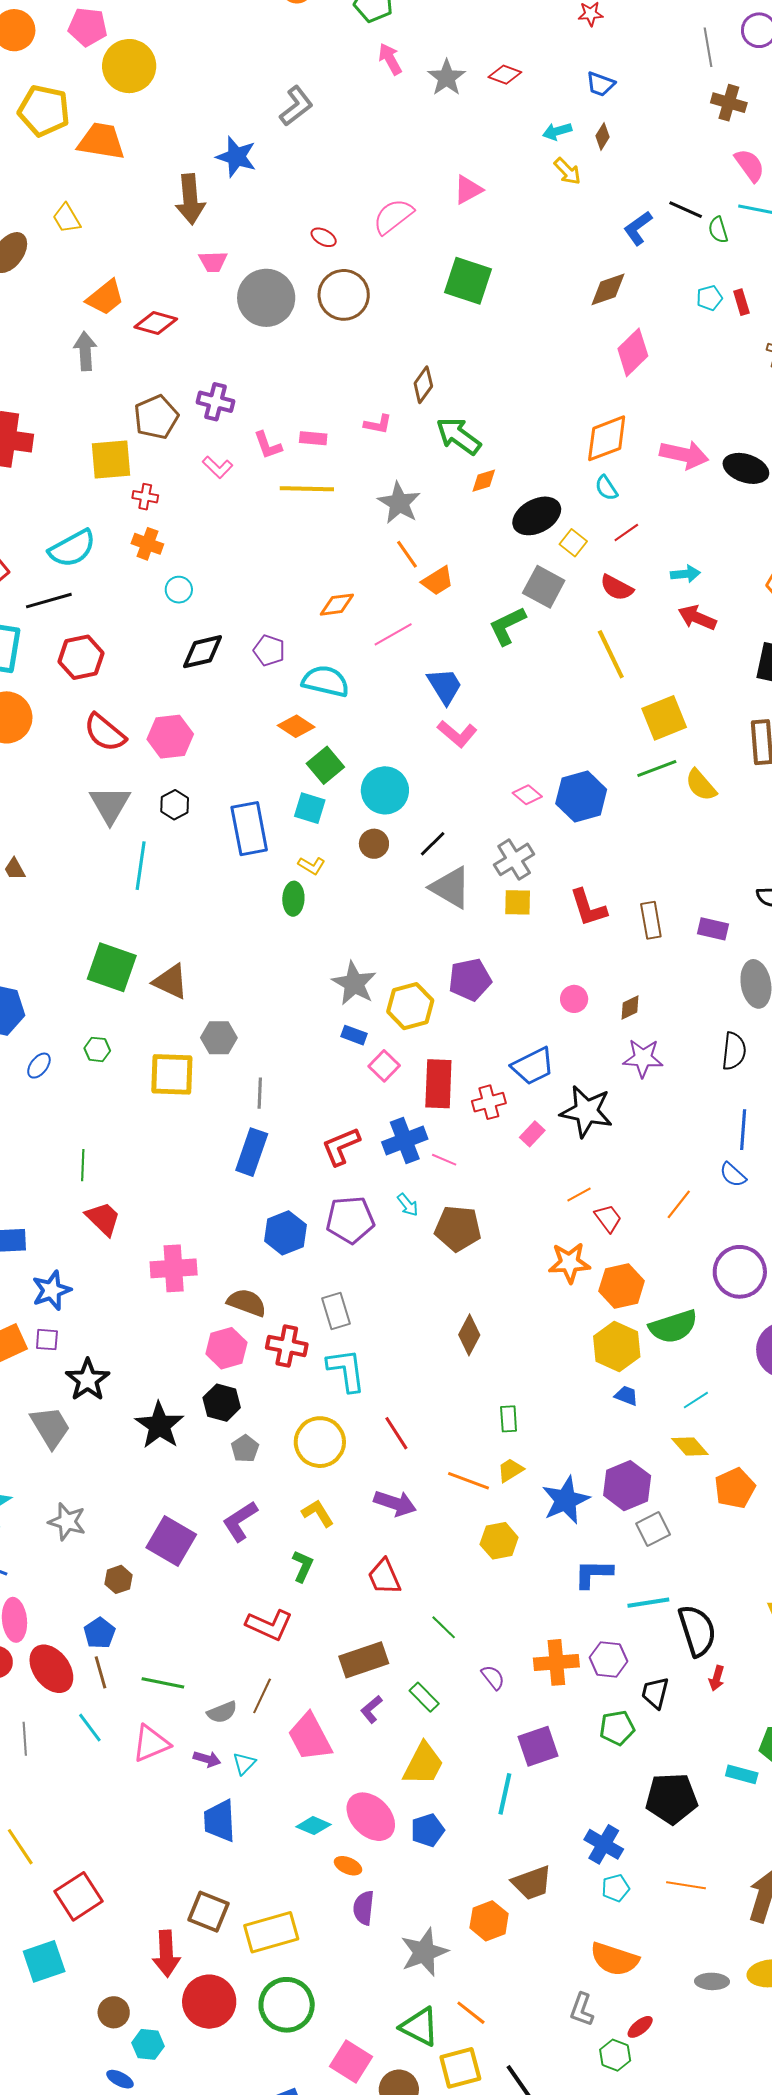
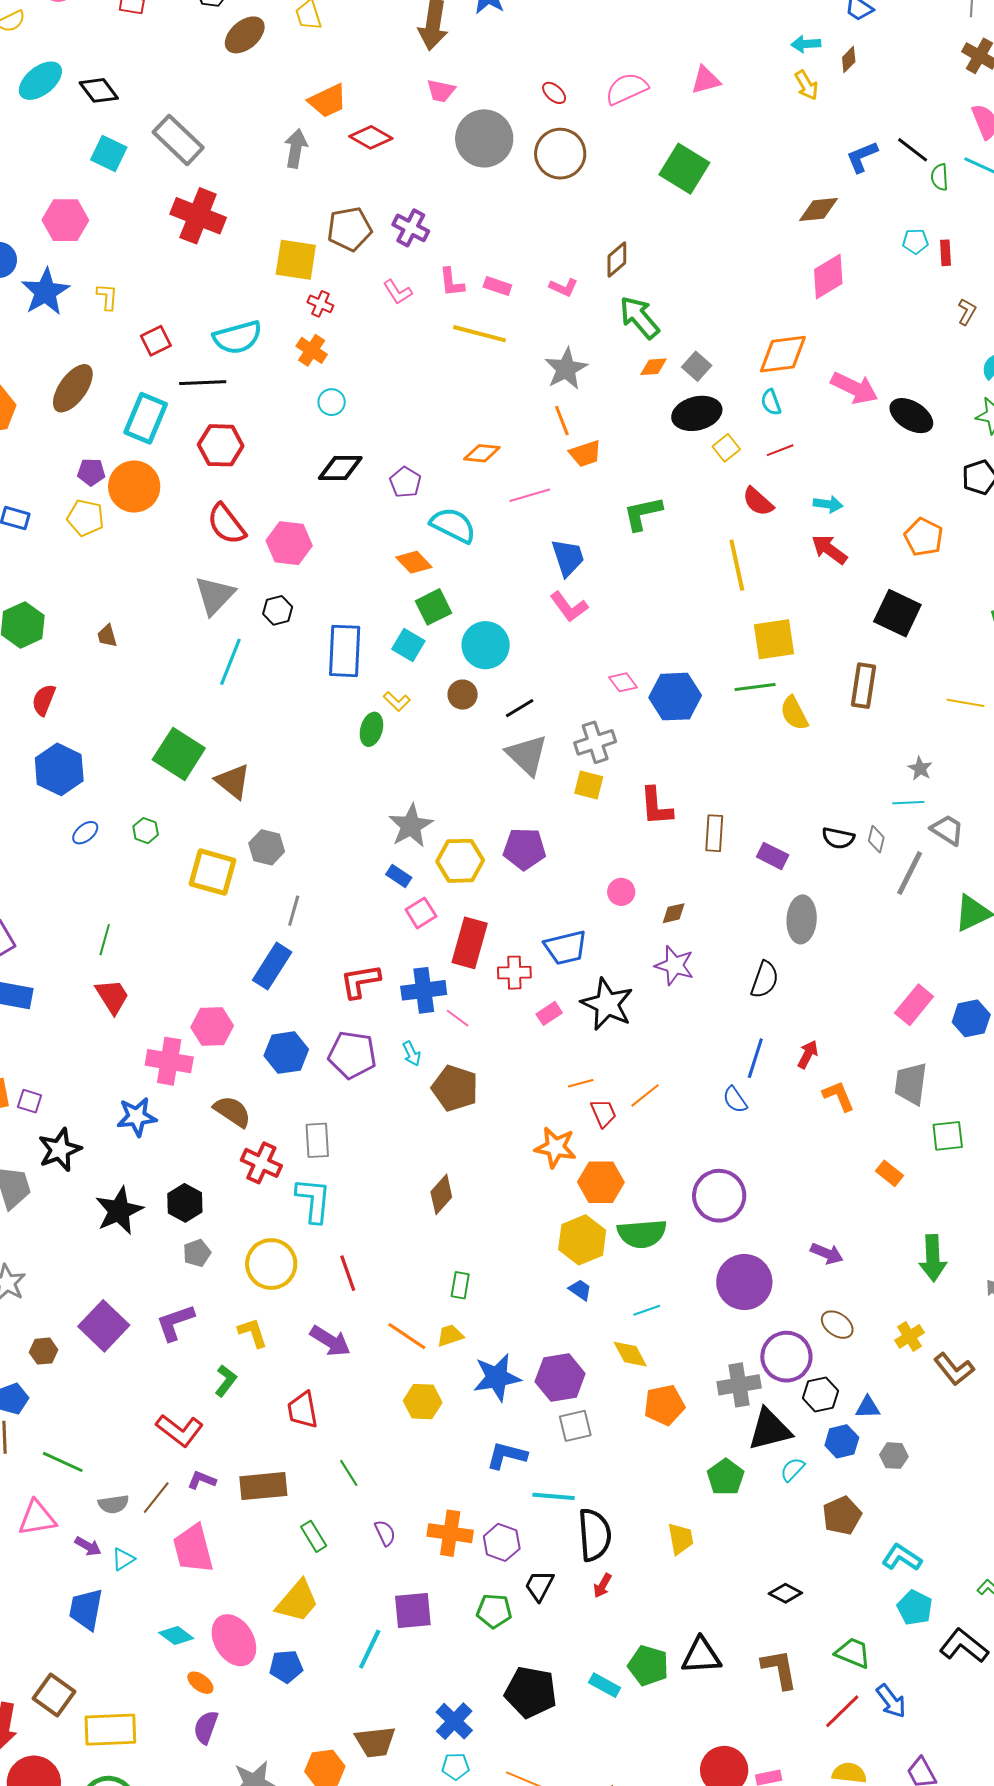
gray square: (544, 587) -> (697, 366), moved, size x0.7
orange line: (679, 1204) -> (645, 1095), moved
blue star: (51, 1290) -> (137, 1117), moved
pink hexagon: (226, 1348) -> (212, 1027), moved
purple L-shape: (371, 1709) -> (202, 1480), moved, turned 48

